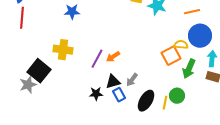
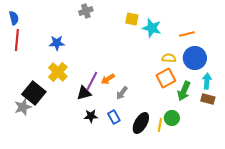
blue star: (72, 12) -> (57, 43), moved
yellow semicircle: (181, 45) -> (169, 58), moved
yellow cross: (63, 50) -> (58, 72), turned 36
gray arrow: (132, 80) -> (122, 93), moved
black triangle: (113, 82) -> (84, 93), moved

